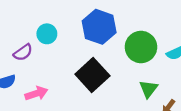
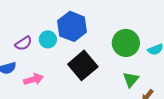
blue hexagon: (99, 27) -> (72, 26), moved
cyan circle: (47, 34) -> (48, 39), moved

